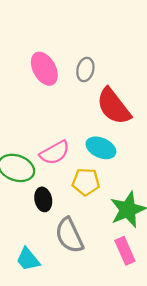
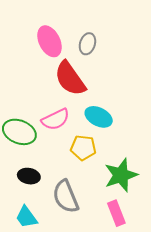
red semicircle: (114, 106) -> (70, 79), moved
black ellipse: (43, 199) -> (29, 176), moved, turned -70

